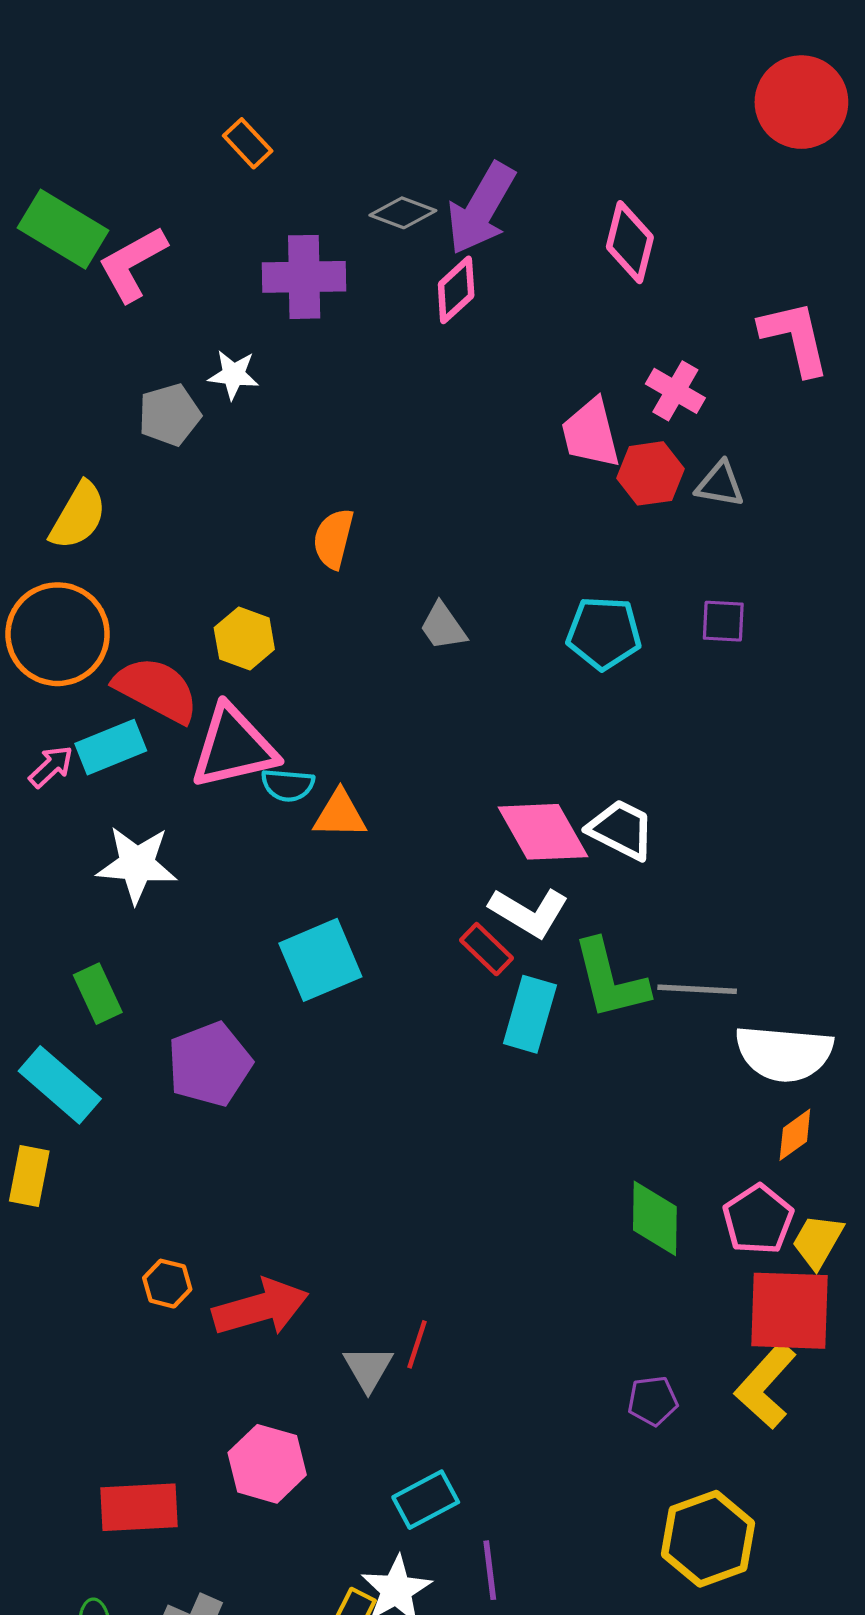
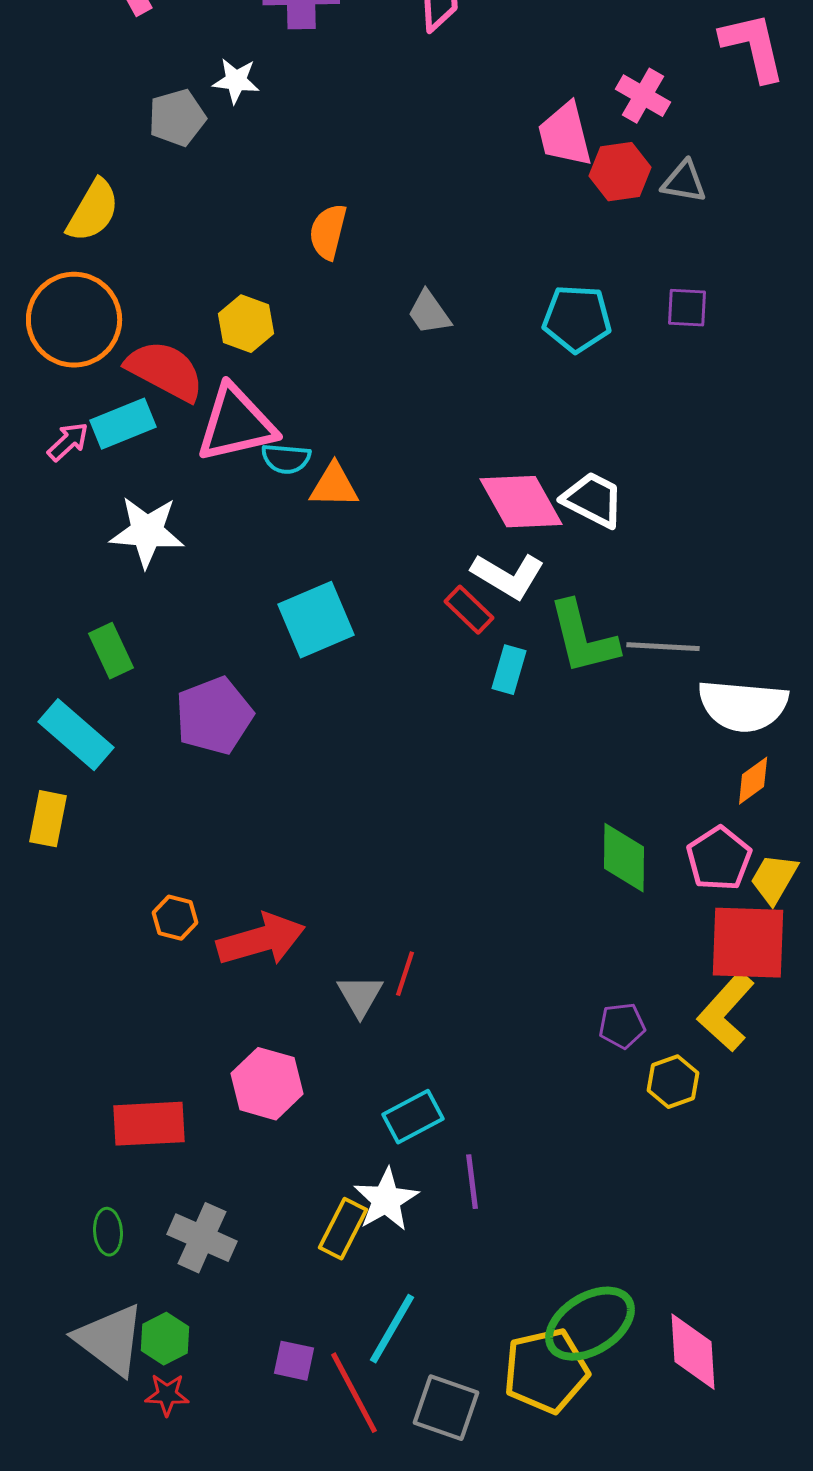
cyan rectangle: (530, 1014) -> (509, 670), size x0.7
yellow hexagon: (708, 1539) -> (673, 1082), moved, size x0.6

